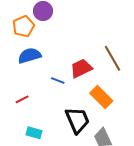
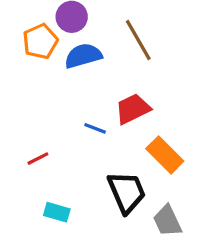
blue semicircle: (30, 56) -> (83, 56), moved
brown line: (112, 58) -> (138, 40), moved

